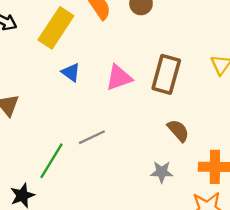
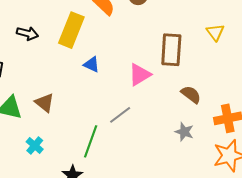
pink triangle: (119, 78) -> (140, 75), moved
gray star: (162, 172) -> (184, 132), turned 30

